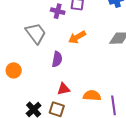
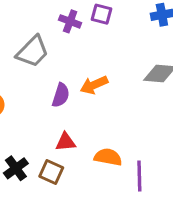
gray trapezoid: (36, 33) -> (33, 52), turned 75
orange arrow: (77, 37) -> (94, 85), moved

